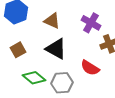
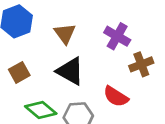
brown triangle: (52, 21) -> (65, 34), turned 30

